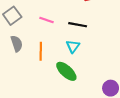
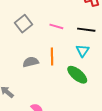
gray semicircle: (17, 44) -> (31, 62), moved, turned -84

